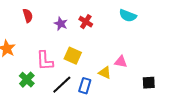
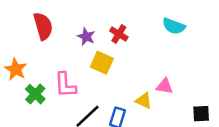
red semicircle: (28, 16) -> (43, 26), size x1.5
yellow square: (73, 56) -> (102, 63), moved
green cross: (27, 80) -> (35, 94), moved

